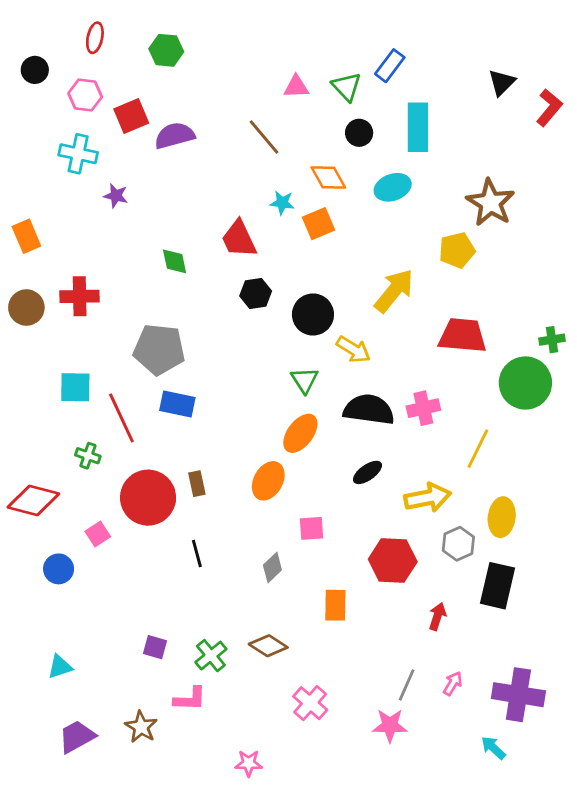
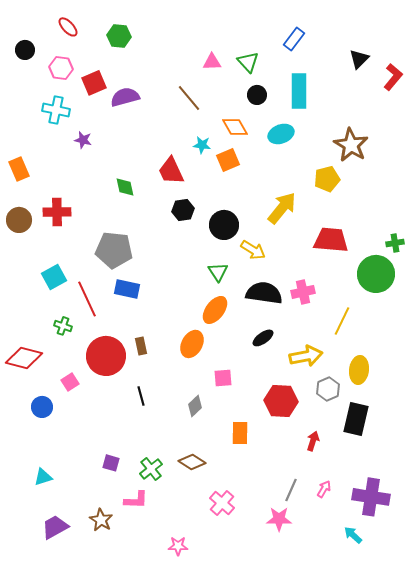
red ellipse: (95, 38) -> (68, 27), turned -55
blue rectangle: (390, 66) -> (294, 39), moved
cyan square: (75, 387) -> (54, 277), turned -30

